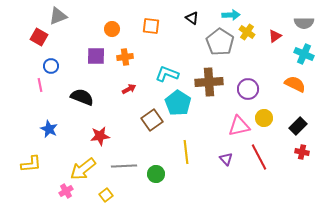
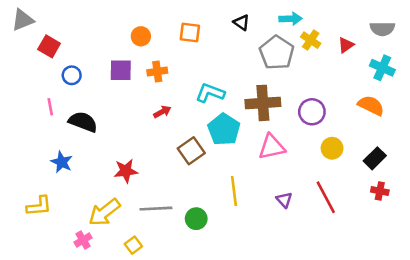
gray triangle: (58, 16) -> (23, 20), moved
blue circle: (51, 66) -> (72, 75), moved
black semicircle: (82, 97) -> (83, 122), moved
pink triangle: (239, 126) -> (272, 147), moved

